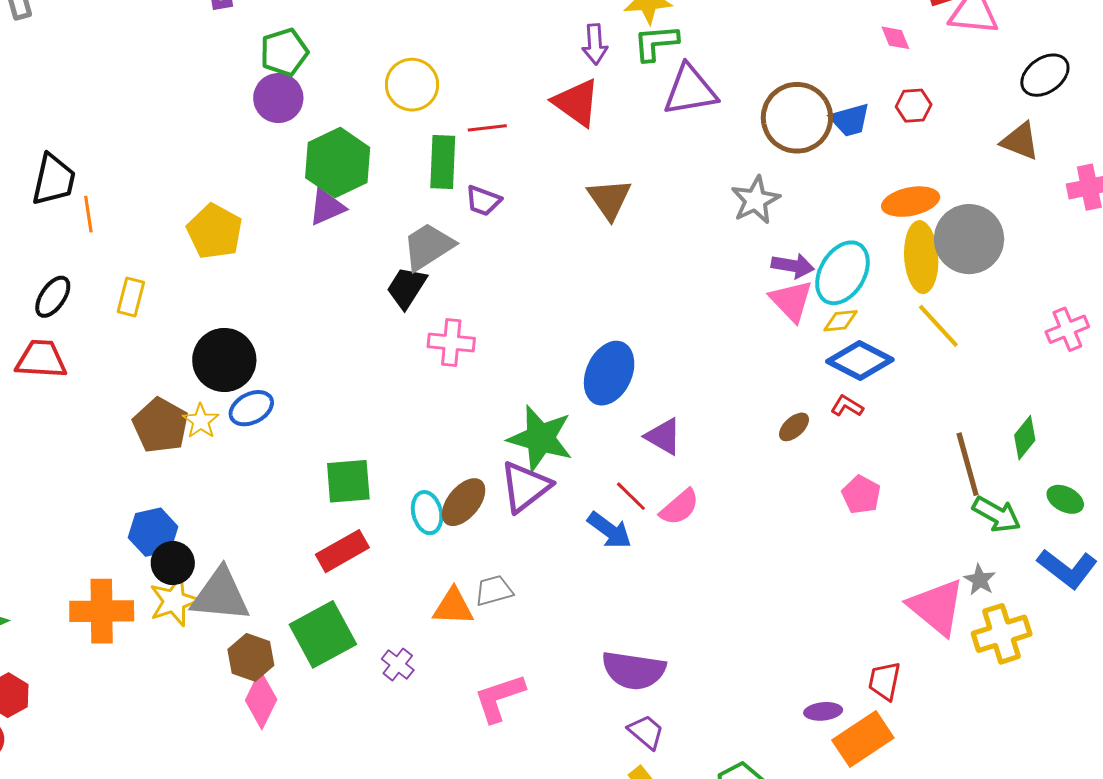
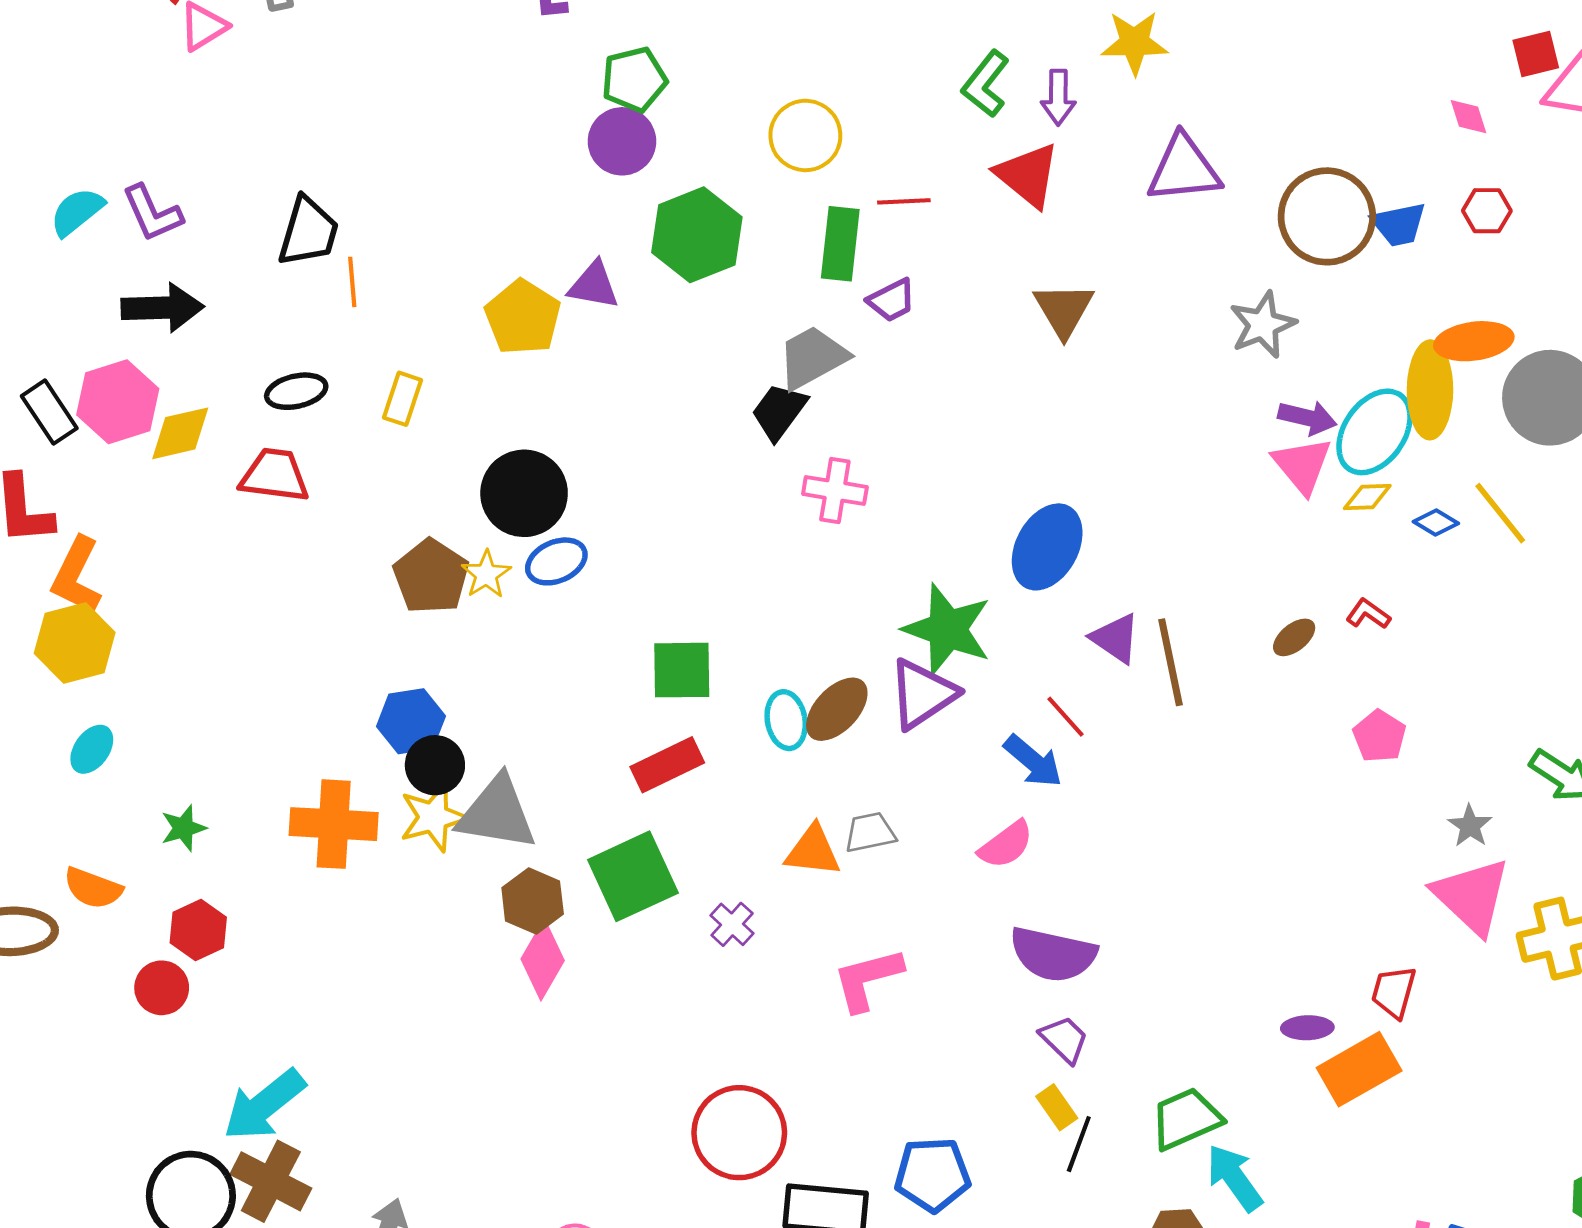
green L-shape: (656, 43) -> (986, 84), moved, turned -51
purple trapezoid: (483, 201) -> (892, 300), turned -51
purple triangle: (327, 207) -> (594, 285), moved, turned 30
yellow ellipse: (921, 257) -> (1430, 390), moved
black ellipse: (53, 297) -> (296, 391), turned 39
blue diamond: (860, 361) -> (1436, 523), moved, size x0.5
brown line: (968, 464) -> (1170, 662), moved
pink semicircle: (680, 507) -> (1006, 845), moved
gray star: (980, 580) -> (1470, 826), moved

